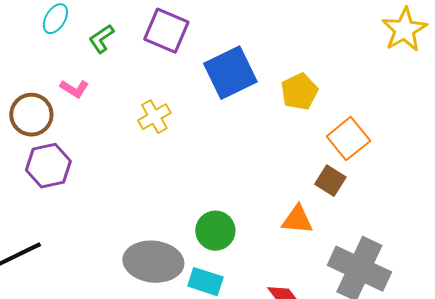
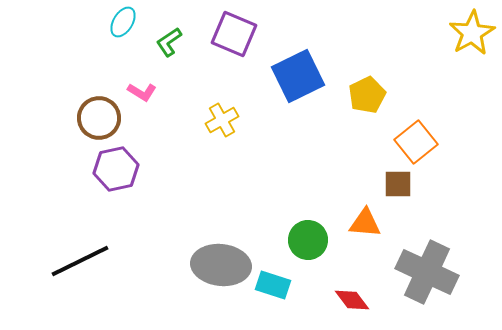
brown square: (330, 181) -> (398, 184), turned -32
green circle: (215, 231) -> (308, 240), moved

